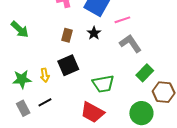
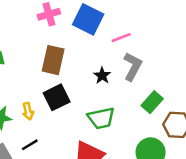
black star: (94, 33) -> (102, 76), moved
brown rectangle: (67, 35) -> (53, 60), size x1.6
gray L-shape: (130, 44) -> (133, 66), turned 65

